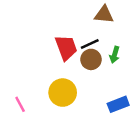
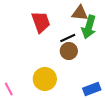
red trapezoid: (66, 48) -> (41, 22), moved
green arrow: (115, 55) -> (89, 27), moved, size x1.6

